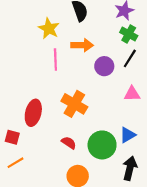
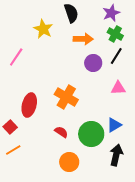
orange arrow: (82, 45) -> (83, 39), moved
pink line: (55, 60) -> (16, 57), moved, turned 36
red square: (12, 137) -> (10, 127), turned 32

